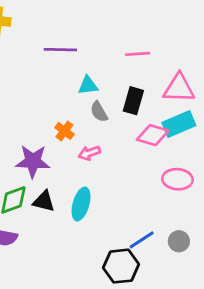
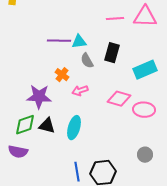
purple line: (60, 50) -> (59, 41), moved
pink triangle: (179, 88) -> (145, 17), moved
pink diamond: (153, 135) -> (119, 99), moved
blue line: (142, 240) -> (77, 172), moved, turned -66

